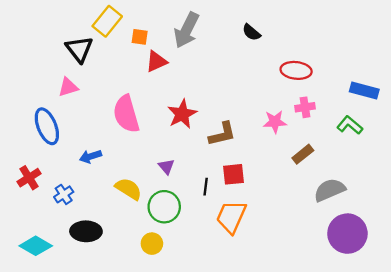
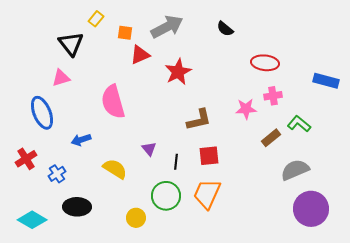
yellow rectangle: (107, 21) -> (96, 19), size x0.6
gray arrow: (187, 30) -> (167, 27), turned -144
red star: (182, 114) -> (178, 72), moved
green L-shape: (350, 125) -> (299, 124), moved
black line: (206, 187) -> (176, 162), moved
green circle: (164, 207) -> (166, 196), moved

